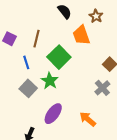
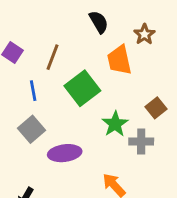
green star: (50, 81) -> (115, 124), moved
gray cross: (102, 88) -> (141, 142), turned 35
purple ellipse: (53, 114) -> (65, 153), moved, turned 40

